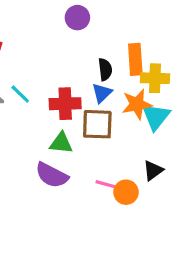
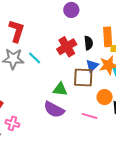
blue triangle: (102, 93) -> (92, 66), moved
red cross: (65, 104) -> (67, 47), moved, turned -30
orange circle: (126, 192) -> (105, 97), moved

